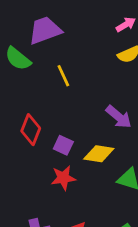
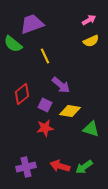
purple arrow: (119, 117) -> (61, 85), moved
red diamond: (31, 130) -> (22, 94), turned 30

